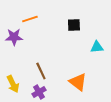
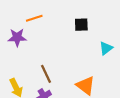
cyan triangle: (97, 47) -> (106, 48), turned -32

